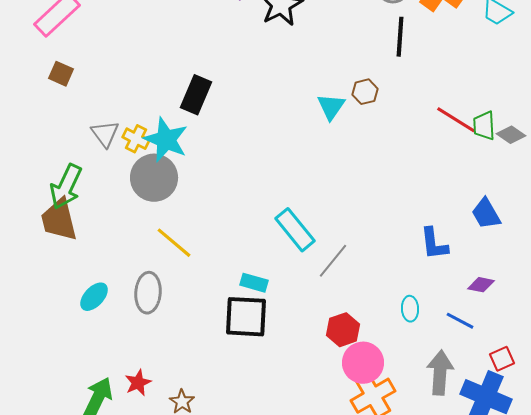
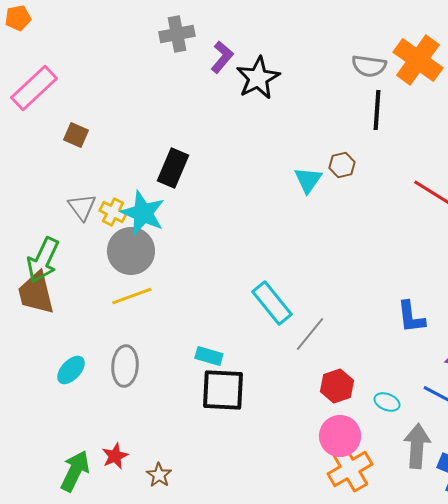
brown square: (61, 74) -> (76, 135), moved
yellow line: (174, 243) -> (132, 296), moved, turned -60
cyan rectangle: (254, 283) -> (209, 356), moved
cyan ellipse: (410, 309) -> (387, 402), moved, turned -65
red hexagon: (343, 330) -> (337, 386), moved

